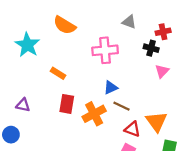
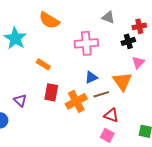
black cross: (151, 48) -> (128, 41), turned -32
purple triangle: (23, 105) -> (20, 100), moved, turned 32
brown line: (121, 106) -> (101, 94), turned -42
orange triangle: (156, 121) -> (122, 81), moved

